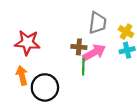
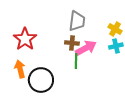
gray trapezoid: (98, 23) -> (77, 21), moved
red star: (27, 43) -> (25, 39), turned 30

